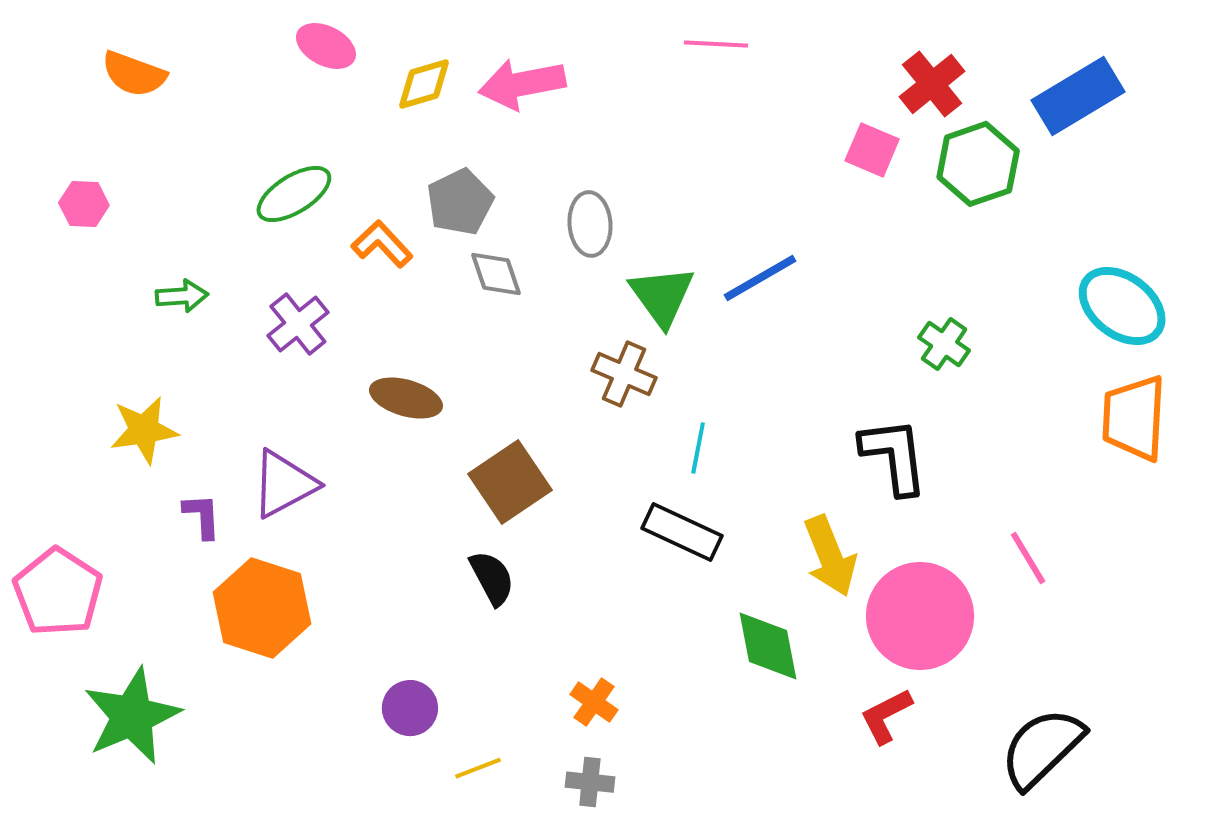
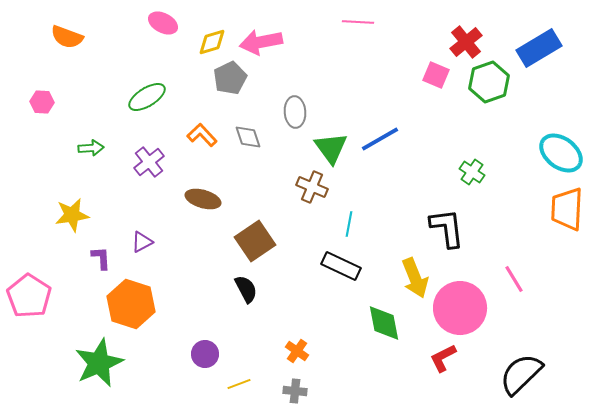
gray pentagon: (460, 202) -> (230, 78), moved
orange L-shape: (382, 244) -> (202, 135), moved
purple triangle: (284, 484) -> (142, 242), size x0.6
green star: (132, 716) -> (99, 363), moved

